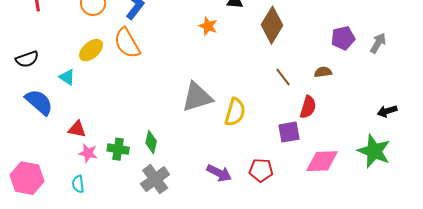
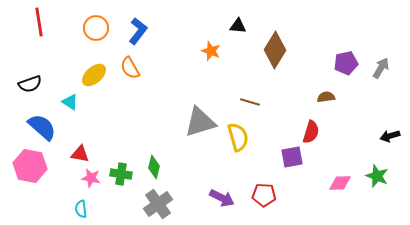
orange semicircle: (127, 43) -> (130, 68), size x0.7
brown line: (283, 77) -> (250, 102), moved, turned -36
yellow semicircle: (235, 112) -> (238, 137), turned -32
green star: (374, 151) -> (377, 176), size x0.7
pink diamond: (322, 161) -> (340, 183), moved, size x0.7
pink hexagon: (27, 178) -> (30, 166), moved

